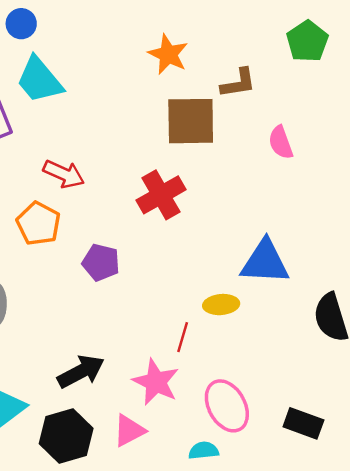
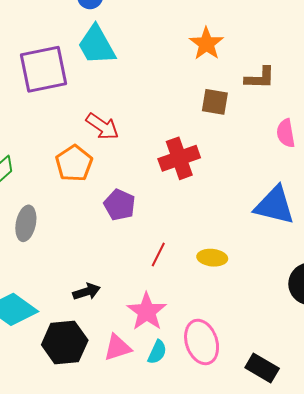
brown square: (191, 121) -> (215, 102), size x0.6
blue triangle: (265, 262) -> (275, 205), moved
red line: (183, 337) -> (158, 255), moved
black arrow: (81, 372) -> (87, 292), size x0.7
cyan semicircle: (204, 451) -> (157, 352), moved, turned 110

